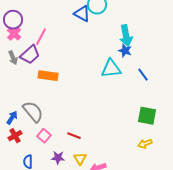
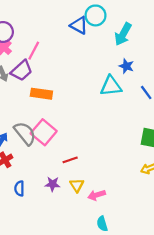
cyan arrow: (126, 36) -> (123, 34), moved, turned 40
pink square: (44, 136) -> (44, 132), moved, size x1.6
red line: (74, 136) -> (70, 160), turned -40

